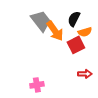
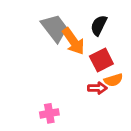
orange semicircle: (85, 32) -> (113, 80), moved
red arrow: (85, 74) -> (97, 88), moved

